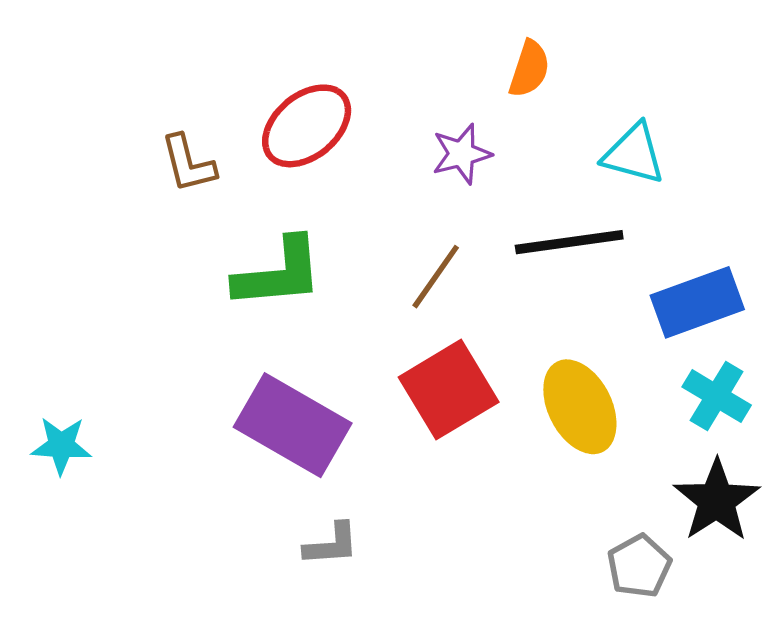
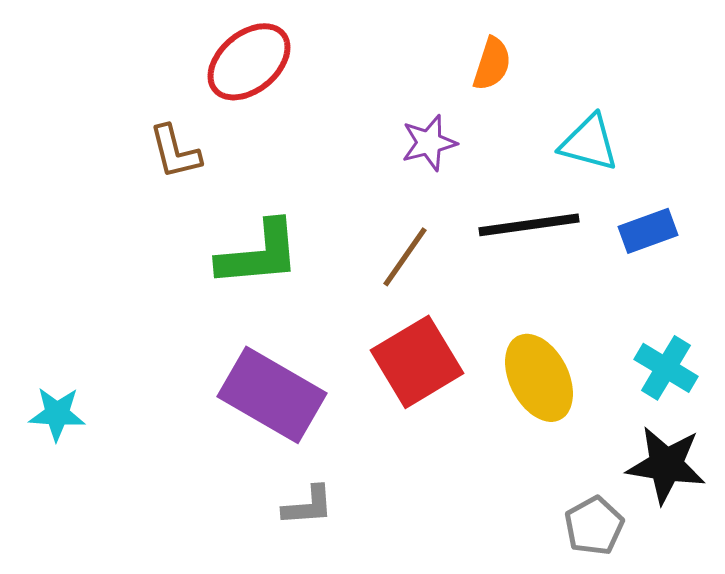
red ellipse: (307, 126) -> (249, 62), moved
blue rectangle: (697, 302) -> (648, 231), moved, size x0.7
black star: (717, 500) -> (666, 465), turned -30

